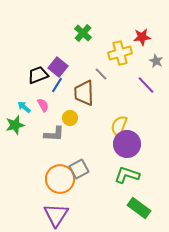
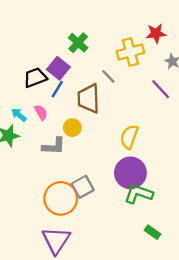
green cross: (83, 33) -> (78, 43), moved
purple circle: (127, 144) -> (130, 173), moved
green rectangle: (139, 208) -> (153, 232), size x0.6

